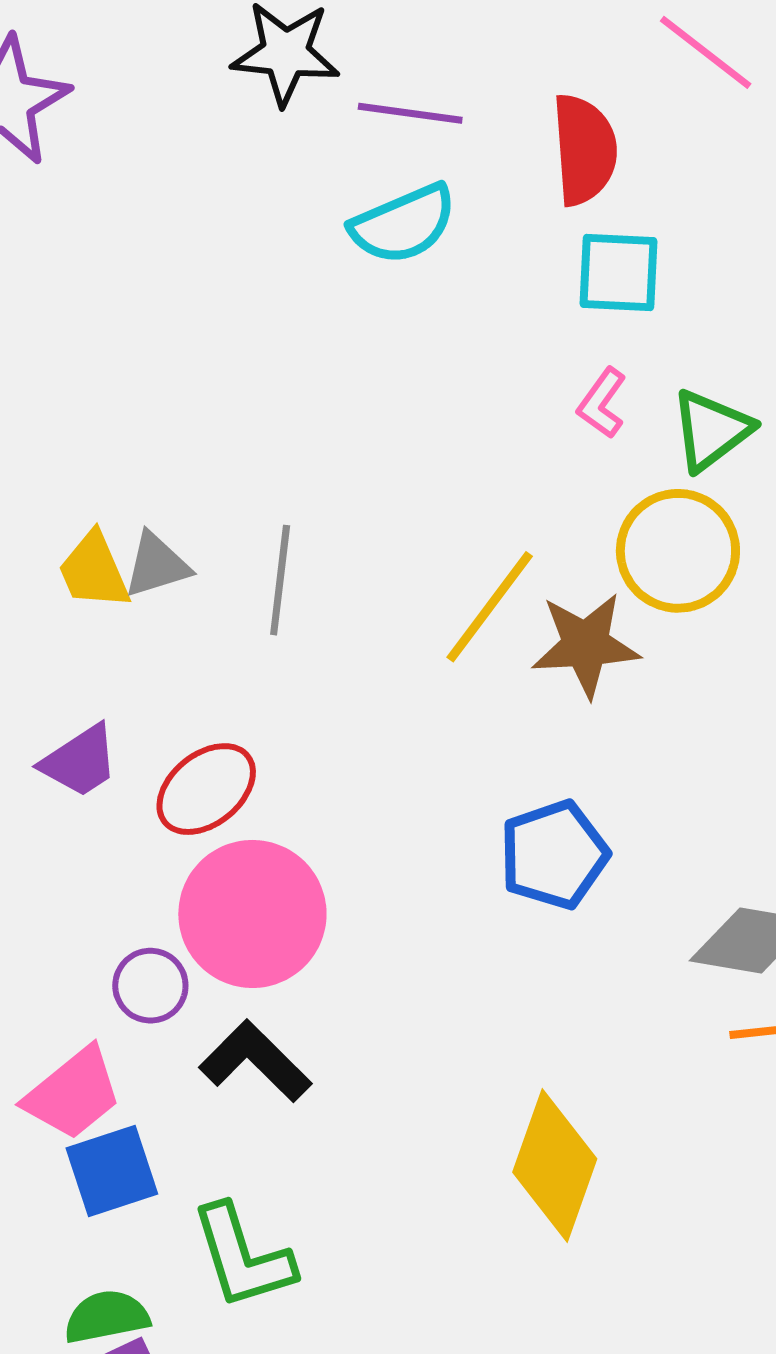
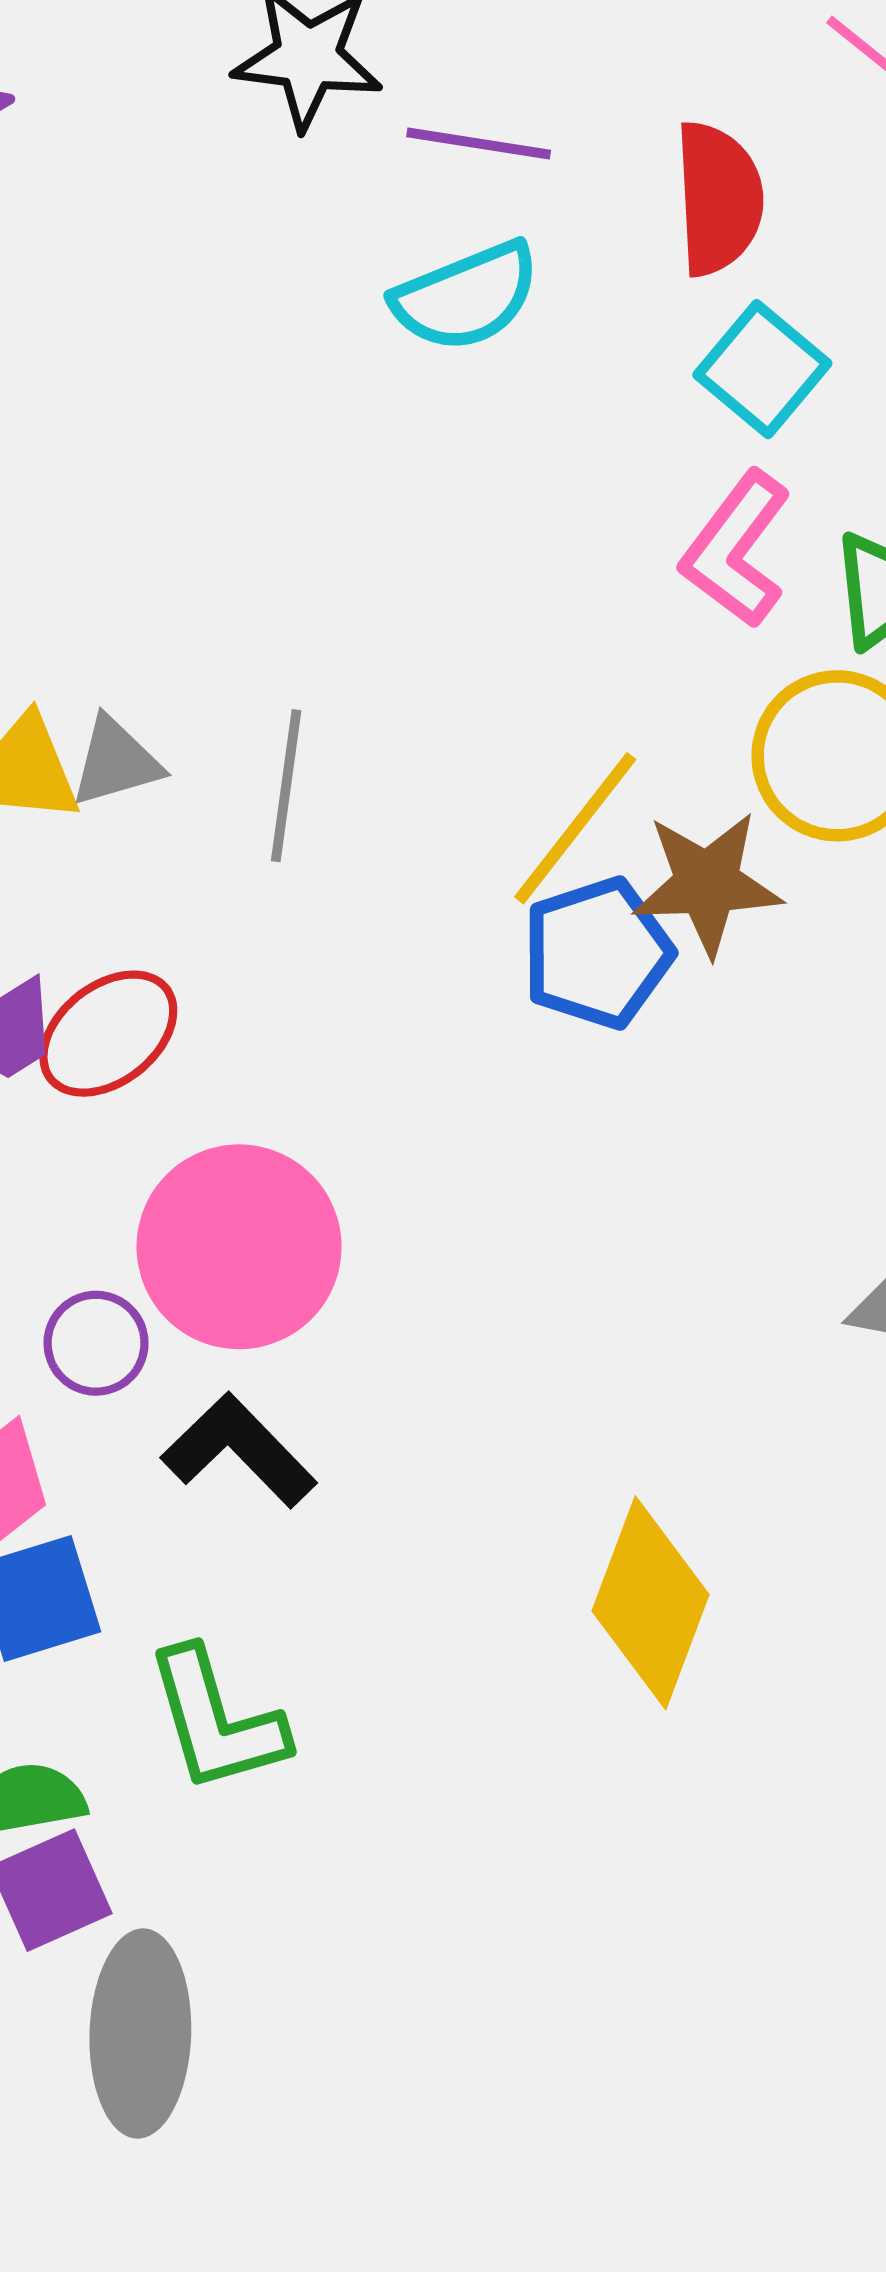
cyan square: (618, 272) -> (762, 369), turned 36
pink L-shape: (602, 403) -> (736, 549), size x1.6
red ellipse: (206, 789) -> (108, 1034), moved
blue pentagon: (554, 855) -> (597, 953), moved

